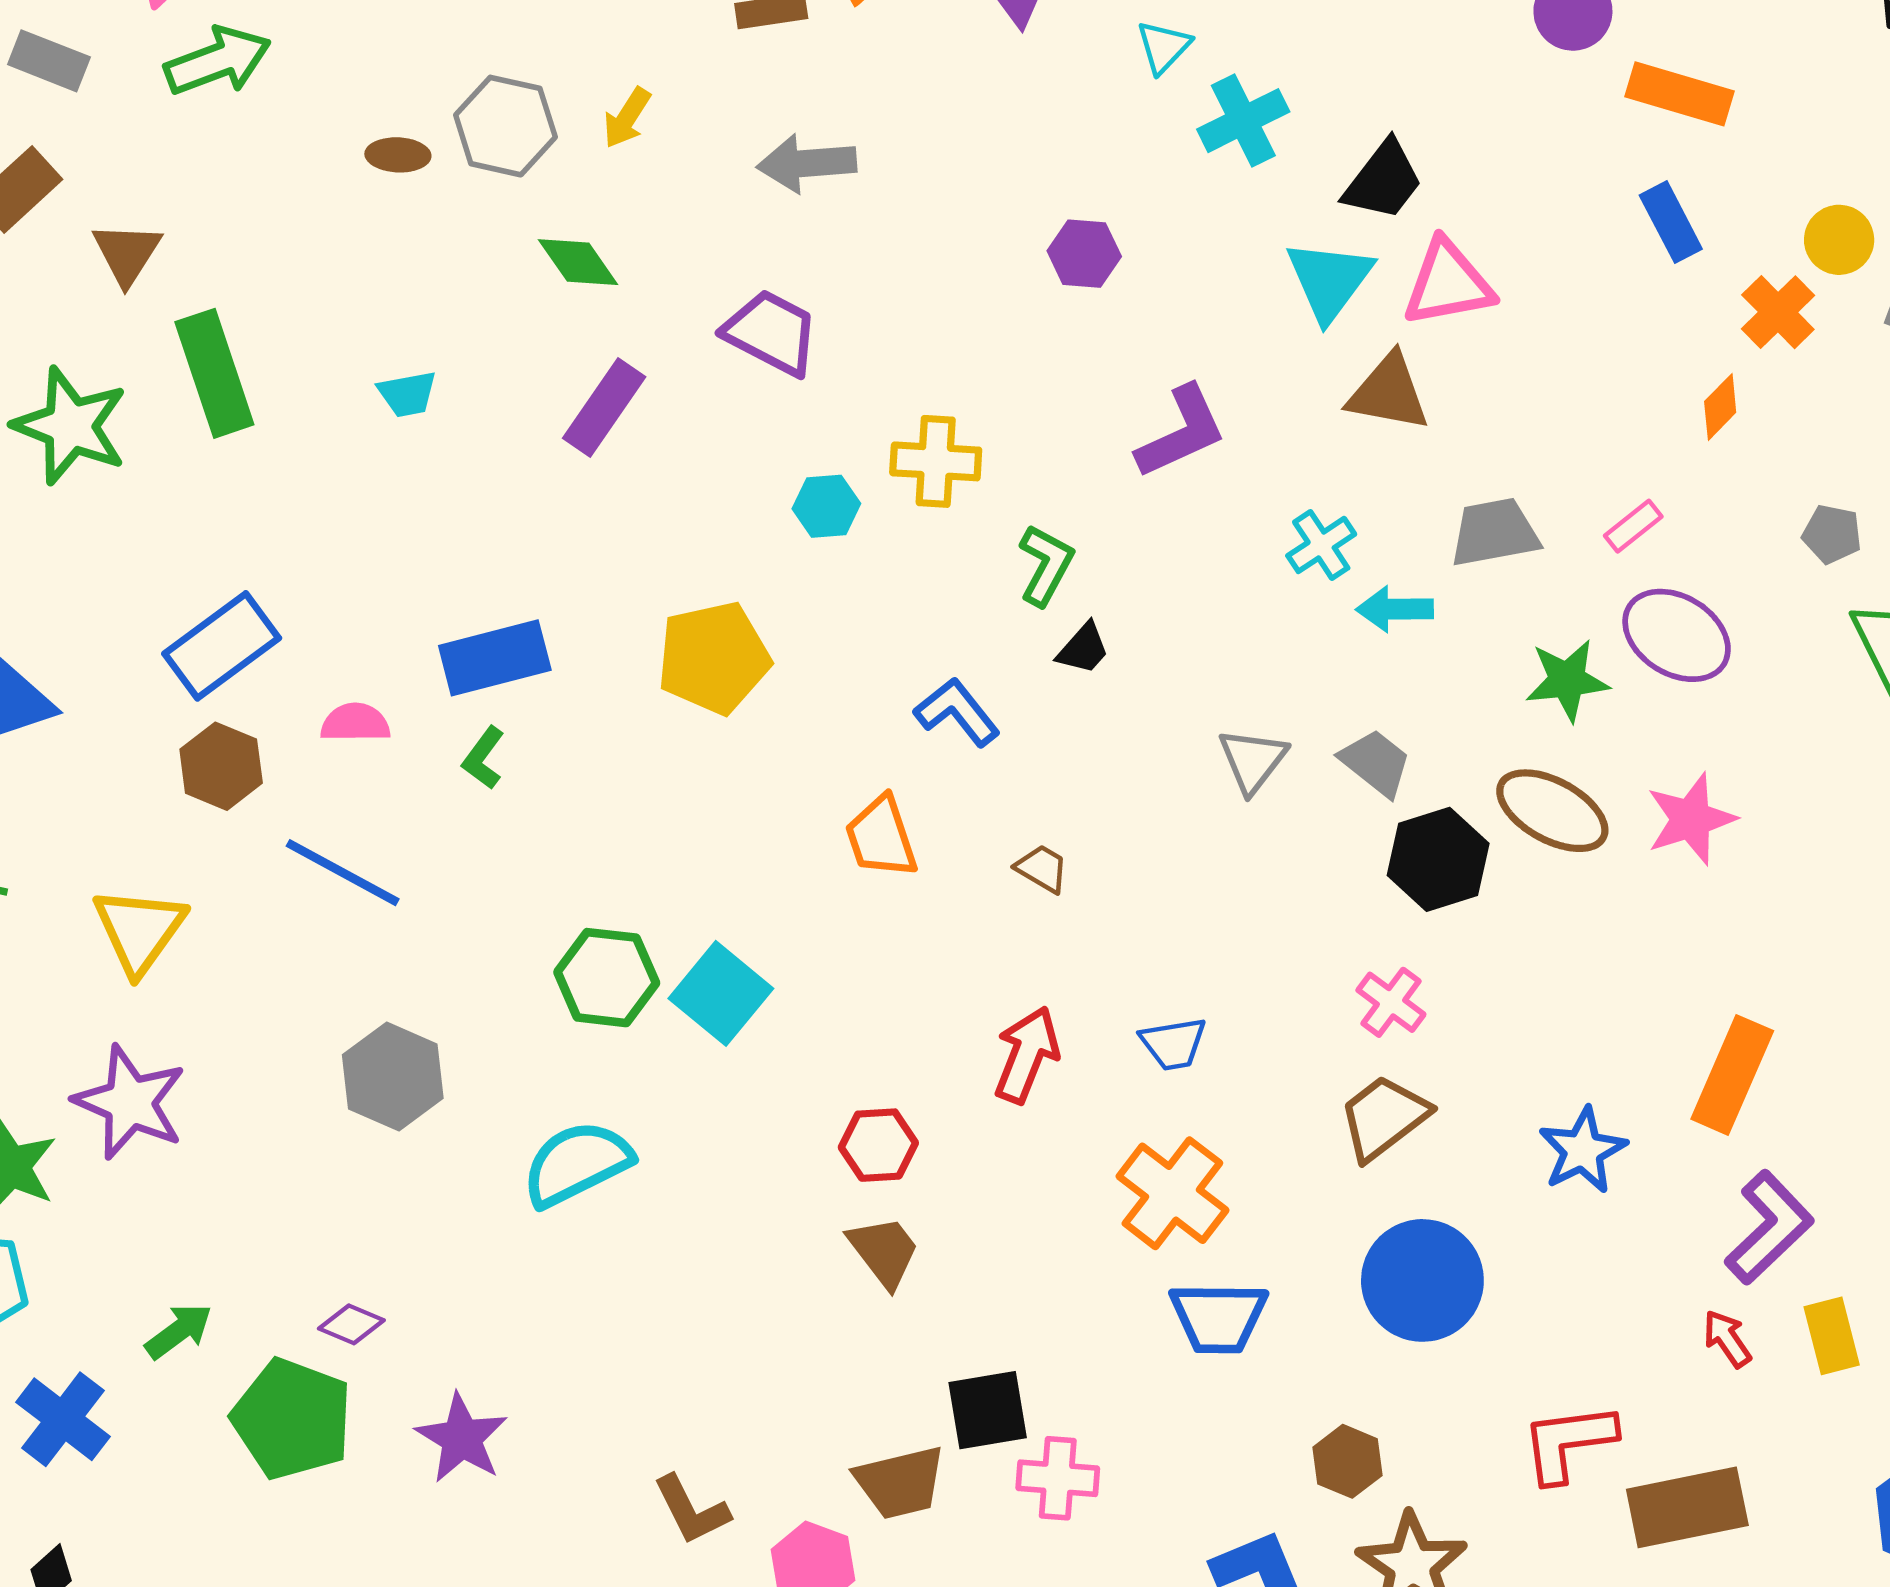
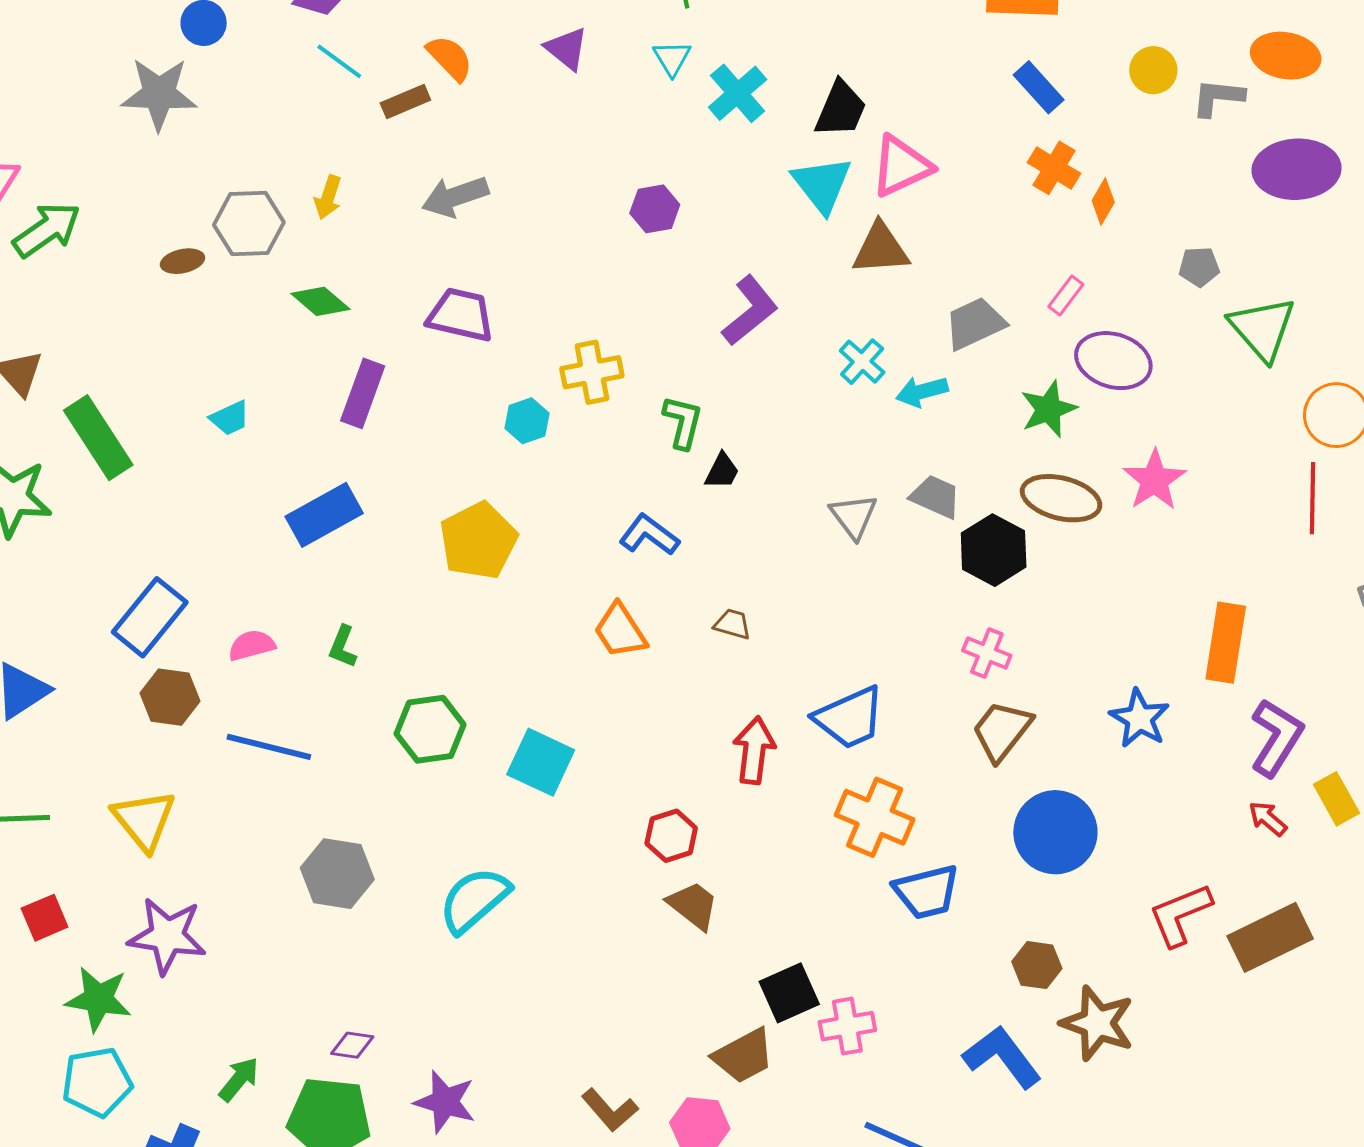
orange cross: (1778, 312) -> (1054, 168), moved
blue rectangle: (495, 658) -> (324, 515), moved
green hexagon: (607, 978) -> (430, 729), moved
blue trapezoid: (1173, 1044) -> (850, 718), size x1.6

